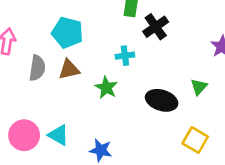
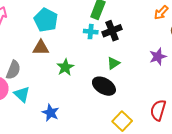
cyan cross: (125, 56) -> (91, 32), moved
gray semicircle: (37, 68) -> (13, 70), moved
green triangle: (199, 87) -> (113, 63), moved

